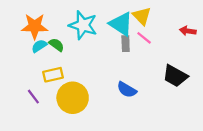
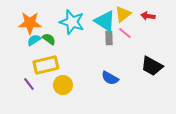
yellow triangle: (142, 16) -> (123, 14), turned 36
red arrow: (188, 31) -> (148, 16), moved
yellow rectangle: (53, 75) -> (46, 65), size x1.4
yellow circle: (73, 98) -> (63, 85), size x0.7

